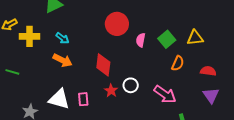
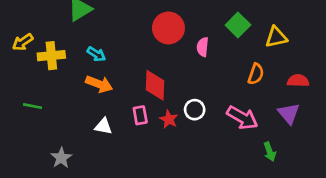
green square: (167, 39) -> (238, 25), moved
purple triangle: (211, 95) -> (289, 113), moved
white triangle: (59, 99) -> (103, 126), moved, size x0.6
pink rectangle: (83, 99) -> (140, 115), moved

